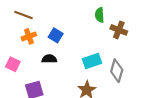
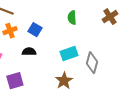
green semicircle: (100, 15) -> (72, 18), moved
brown cross: (119, 30) -> (110, 17), moved, turned 35

